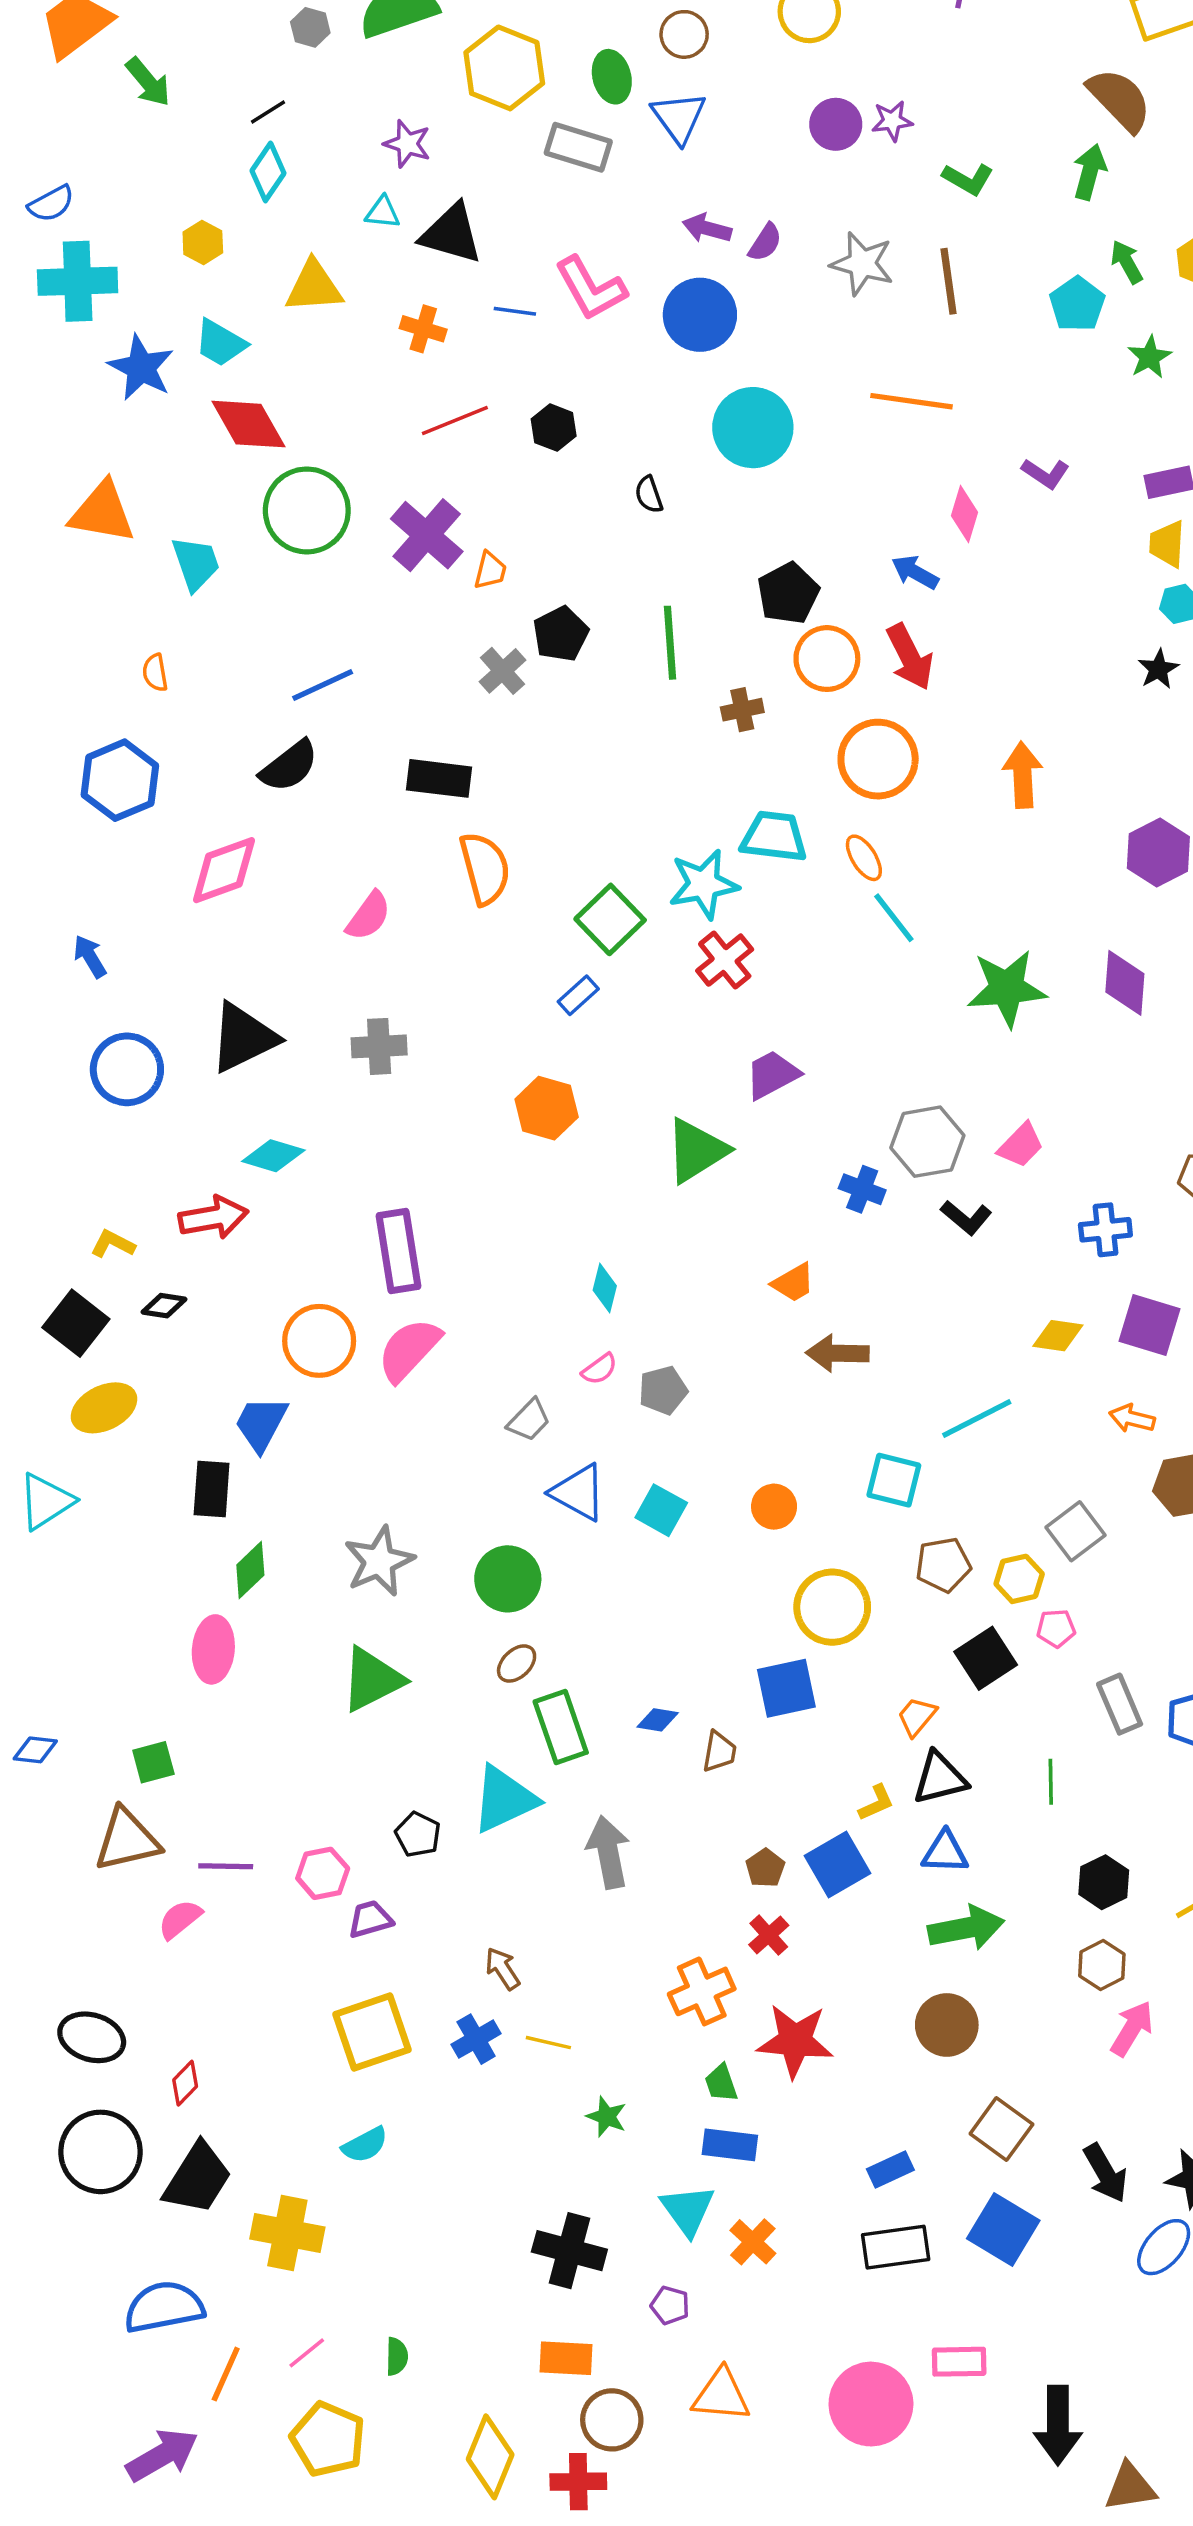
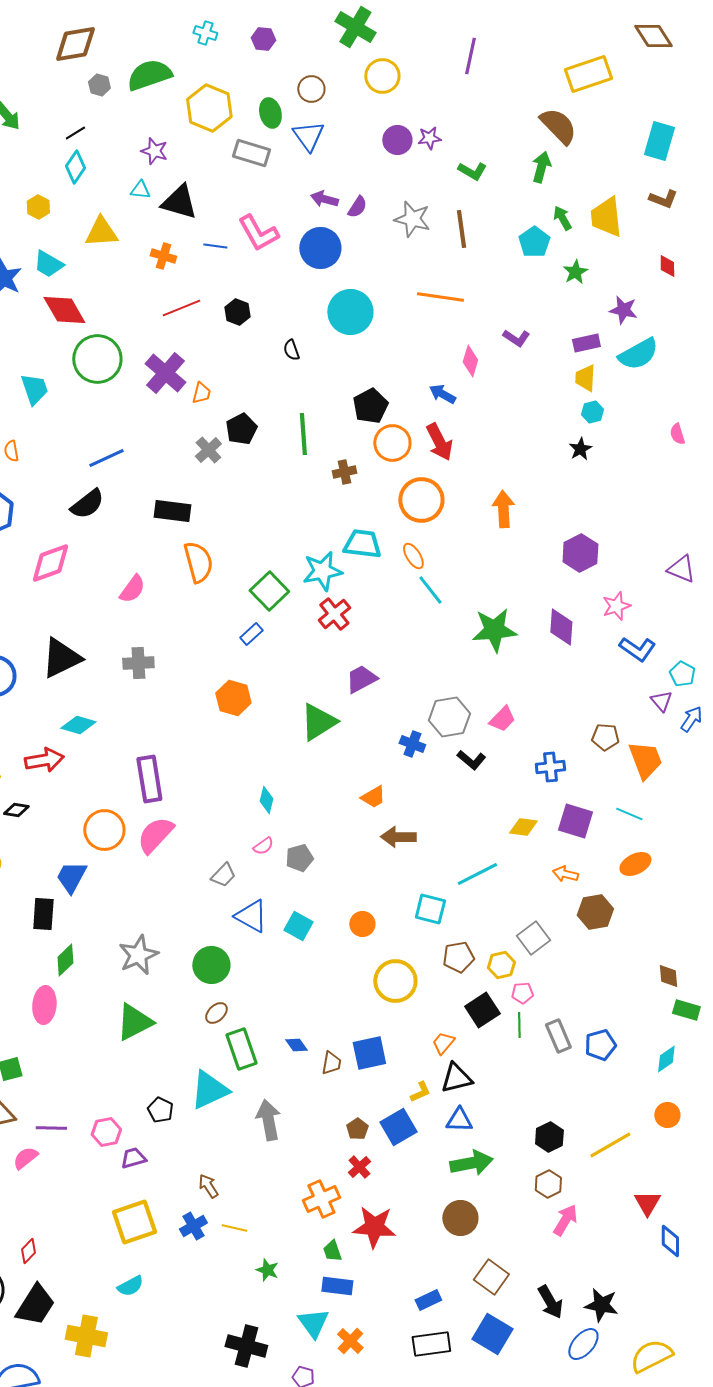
blue square: (786, 1688) -> (369, 1053), moved
blue diamond: (658, 1720) -> (296, 1045), turned 45
green line: (1051, 1782) -> (519, 1025), moved

